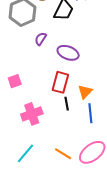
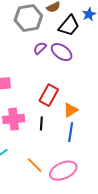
purple ellipse: (68, 53) -> (62, 52), moved
black line: (67, 104) -> (41, 124), moved

